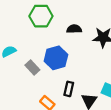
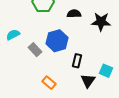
black rectangle: (69, 89) -> (77, 61), moved

